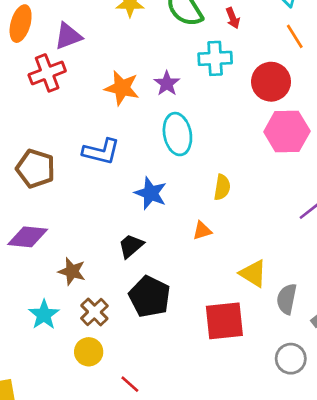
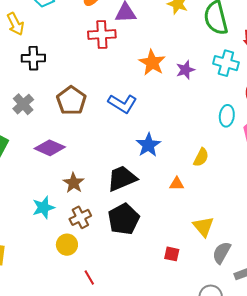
cyan ellipse: (177, 134) -> (227, 116), moved, size x0.7
black trapezoid: (131, 246) -> (122, 178), size x1.5
red square: (224, 321) -> (172, 254), size x0.5

